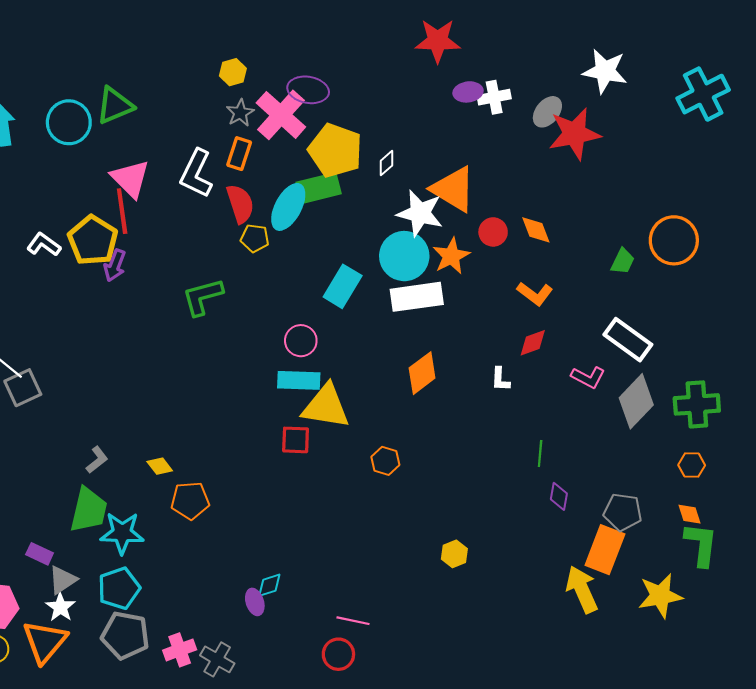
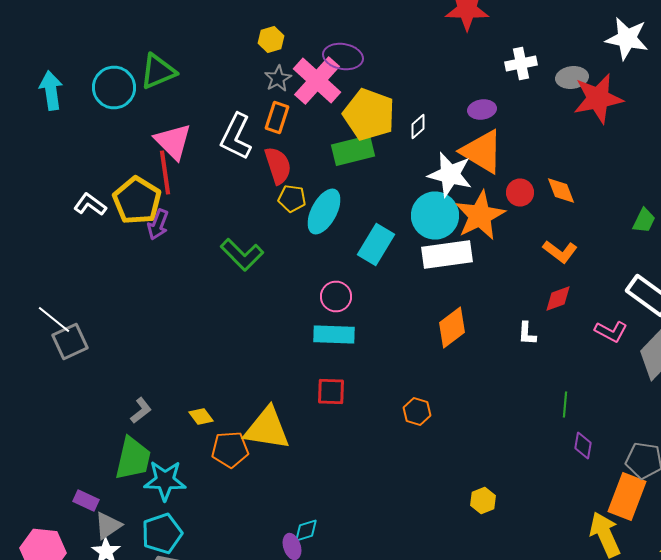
purple ellipse: (468, 92) -> (482, 110), moved
gray ellipse: (547, 112) -> (572, 78), turned 44
cyan ellipse: (288, 207) -> (324, 212), moved
orange star: (451, 256) -> (480, 216), size x1.4
green L-shape: (203, 297) -> (242, 254), turned -120
yellow triangle: (326, 406) -> (267, 428), moved

